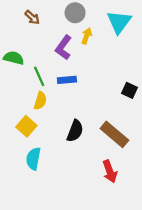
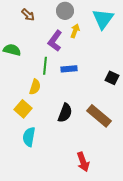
green line: (39, 76) -> (45, 66), moved, turned 30
blue rectangle: (67, 80) -> (69, 69), moved
red arrow: (110, 171) -> (83, 162), moved

